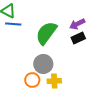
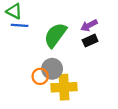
orange circle: (32, 80) -> (40, 76), moved
yellow cross: (54, 81) -> (64, 87), size x1.6

